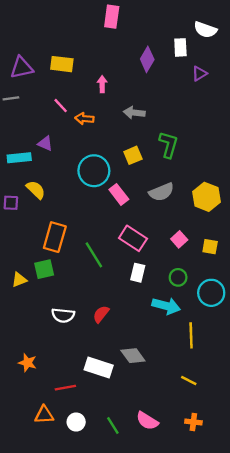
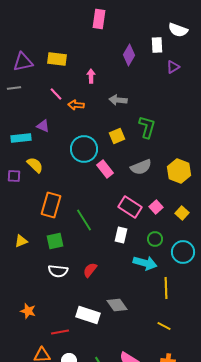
pink rectangle: (133, 238) -> (130, 207), moved
yellow square: (210, 247) -> (182, 213), turned 32
green square: (44, 269) -> (55, 241), moved

